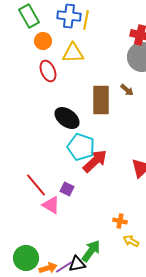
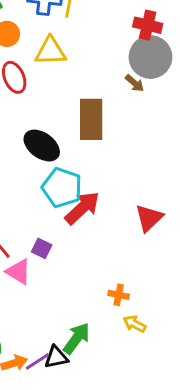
brown arrow: (127, 90) -> (135, 83), moved

